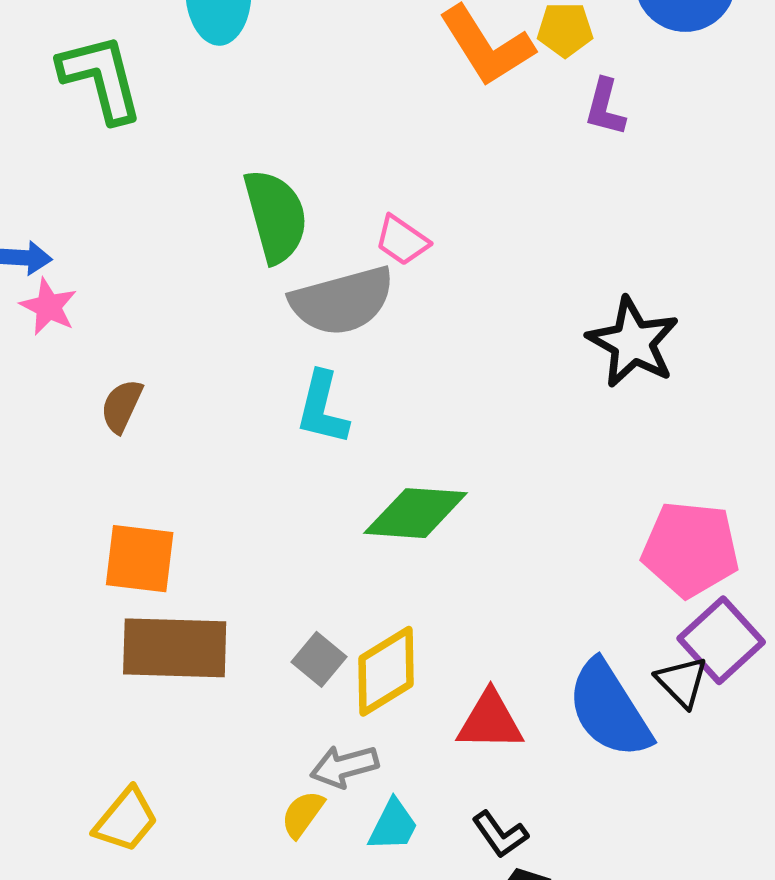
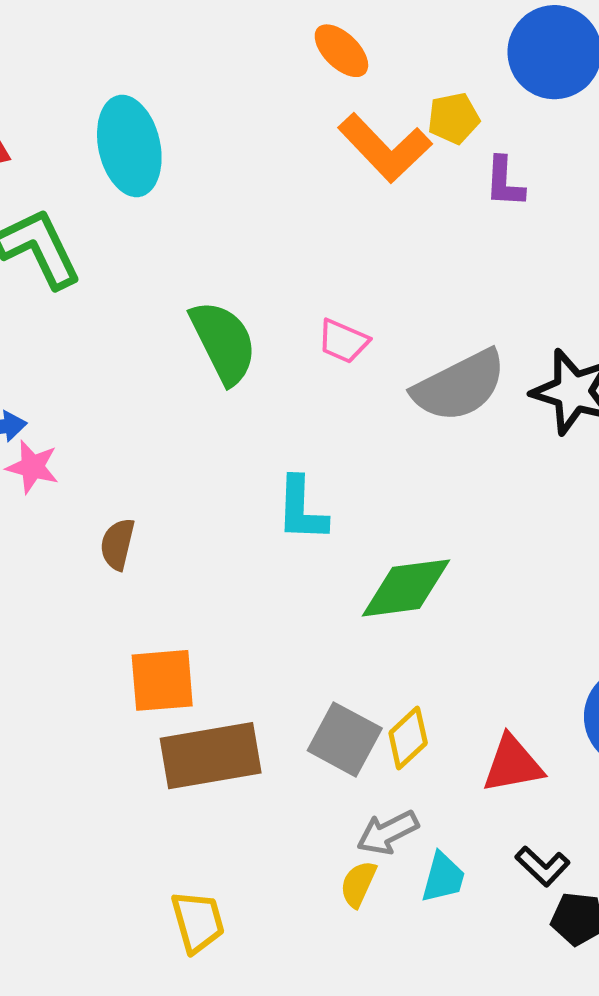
gray semicircle: (342, 301) -> (459, 386), moved
gray square: (319, 659) -> (345, 739), size x1.5
yellow diamond: (386, 671) -> (408, 738), size x0.7
yellow trapezoid: (126, 820) -> (198, 922), turned -44

